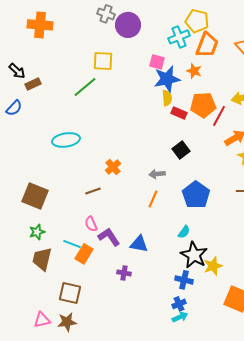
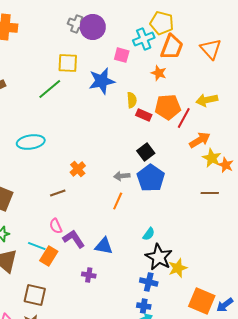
gray cross: (106, 14) -> (77, 24), moved
pink square: (157, 62) -> (122, 55), moved
blue star: (167, 79) -> (102, 81), moved
blue pentagon: (196, 195) -> (151, 178), moved
blue cross: (179, 304) -> (144, 306), turned 32

